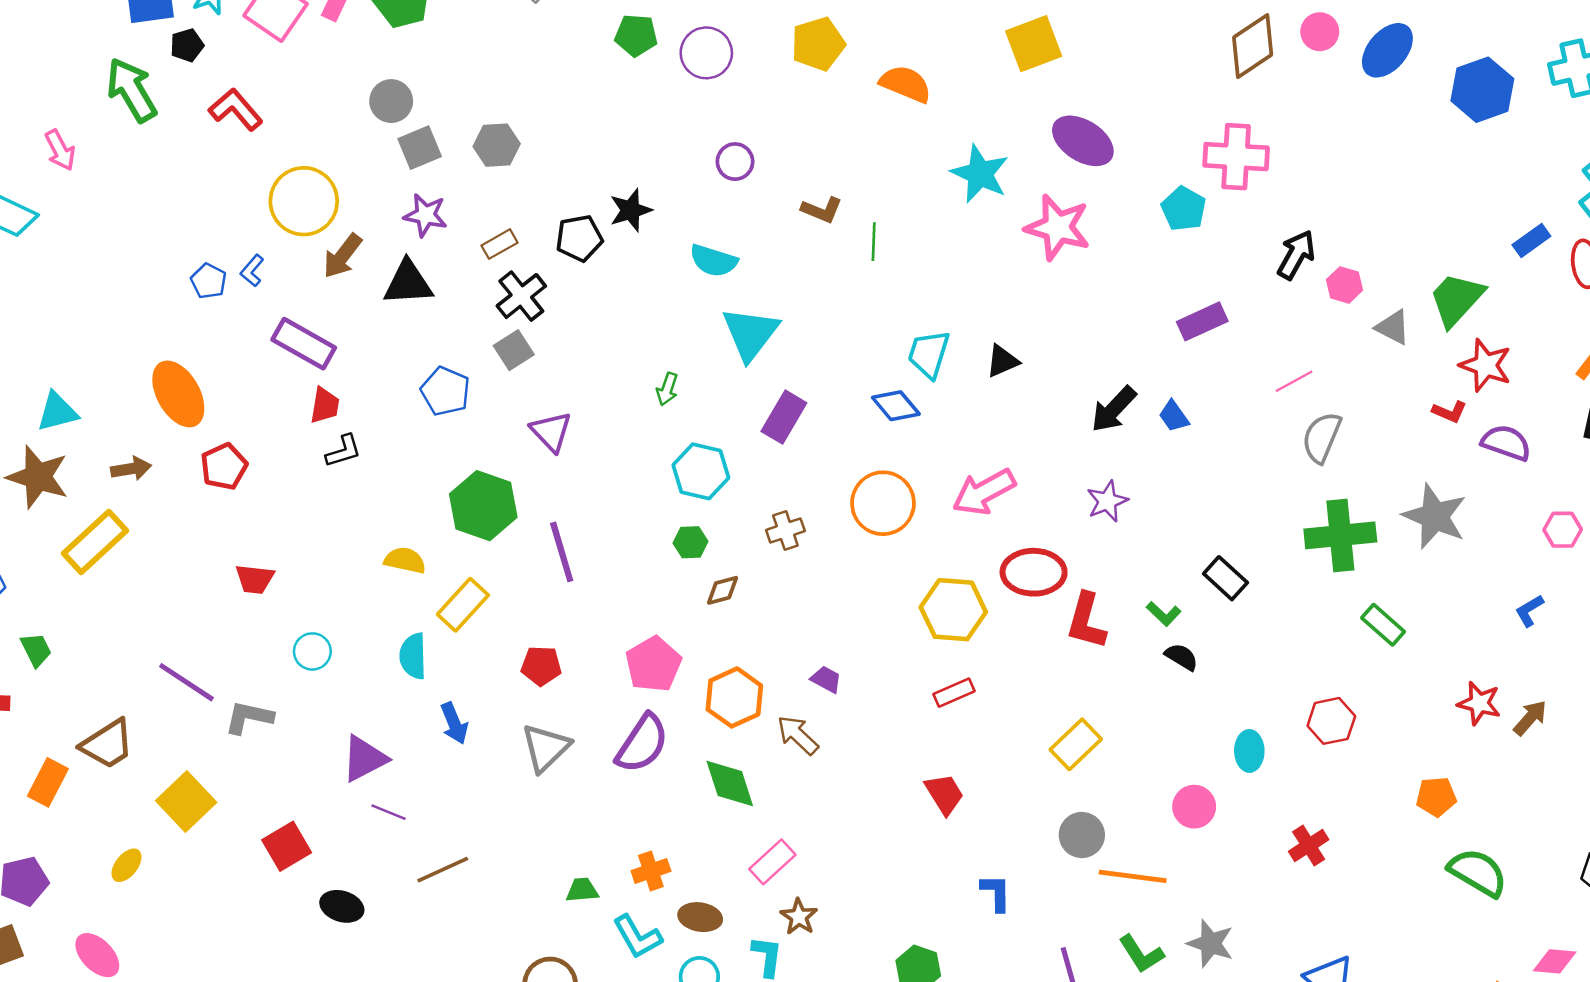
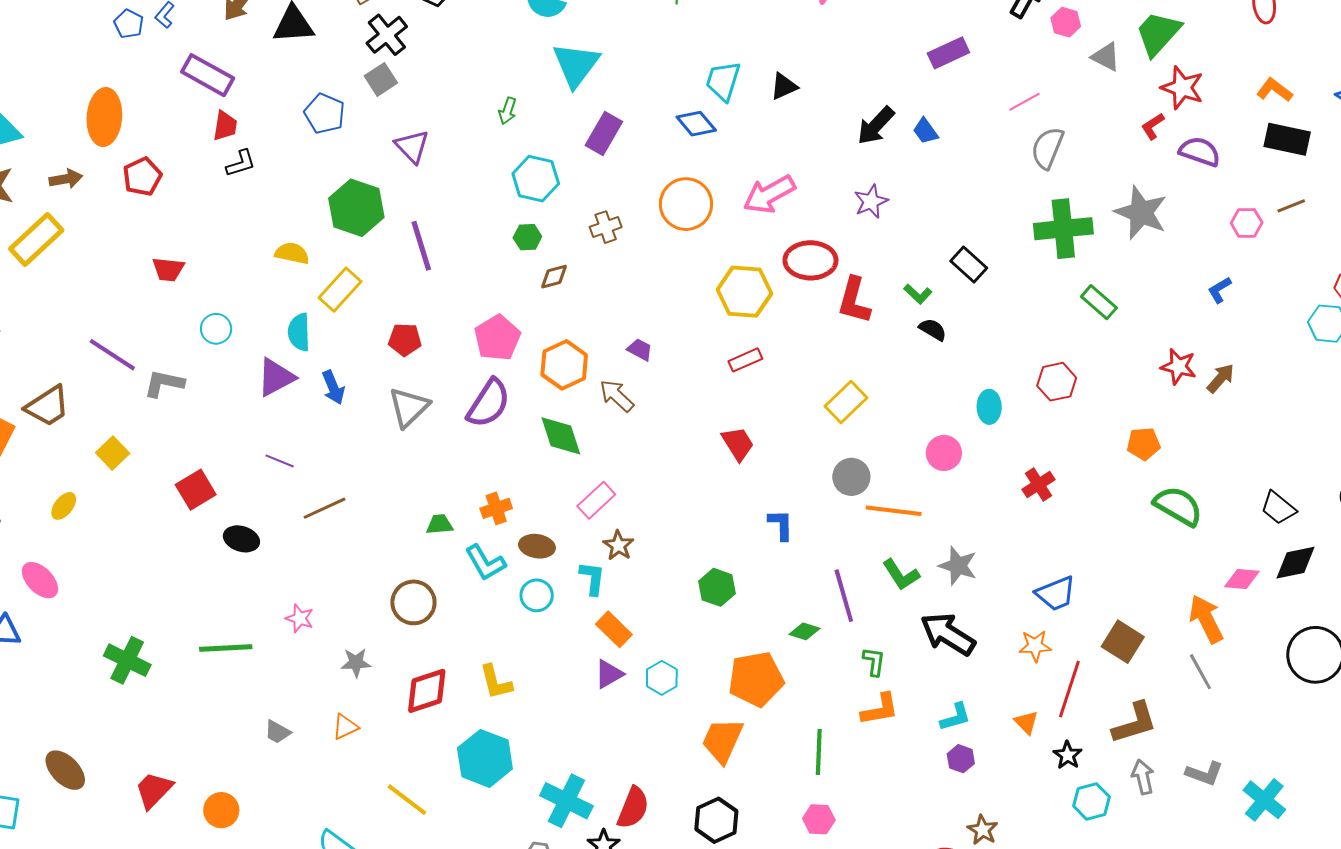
orange ellipse: (178, 394) -> (104, 117), turned 34
red L-shape: (1449, 412) -> (1153, 126), turned 124
purple triangle: (364, 759) -> (276, 377), moved
yellow square: (186, 801) -> (113, 453), size x0.7

